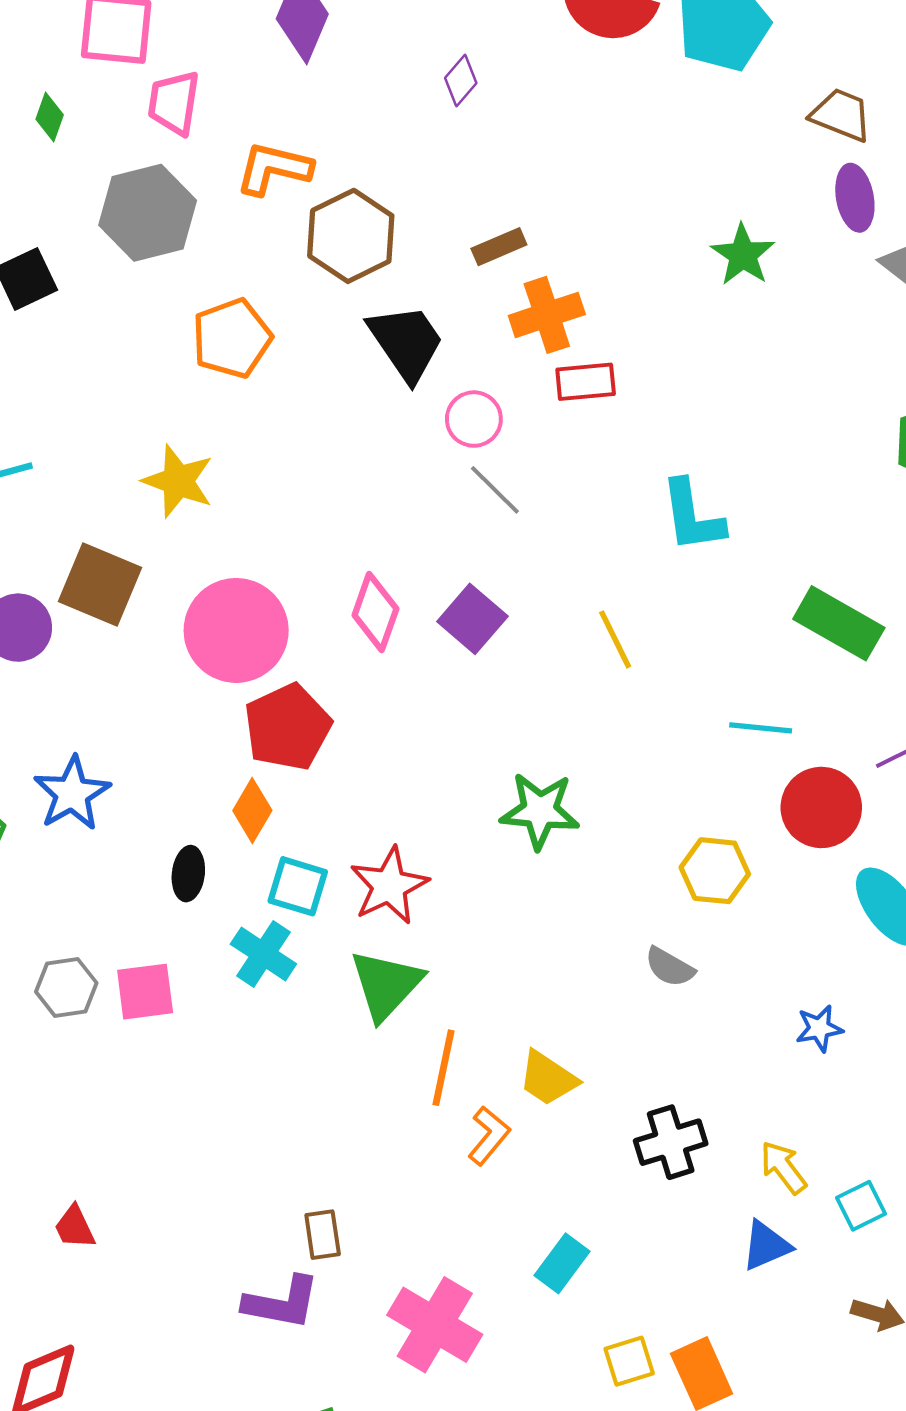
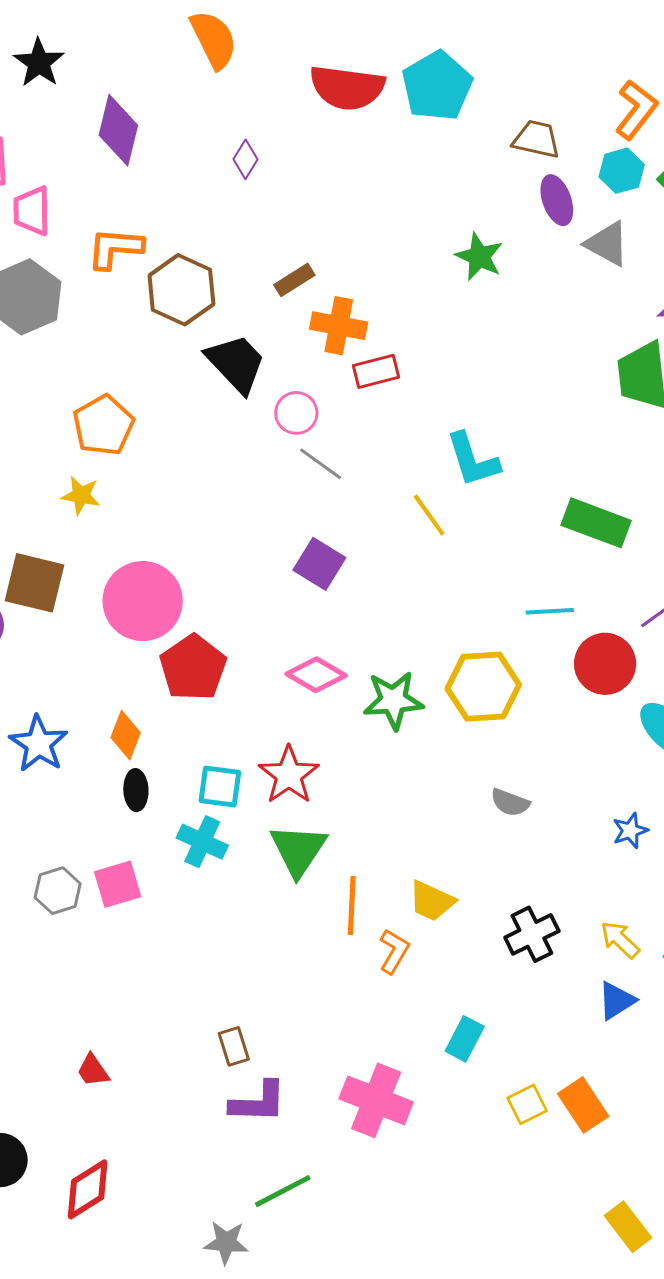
orange cross: (547, 315) -> (339, 326), turned 38
orange pentagon: (232, 338) -> (103, 425), moved
yellow star: (178, 481) -> (81, 495), size x0.7
pink diamond: (375, 612) -> (316, 675), moved, turned -70
yellow line: (615, 639) -> (429, 515), moved
orange diamond: (252, 810) -> (126, 735), moved
yellow hexagon: (715, 871) -> (483, 687), moved, size x1.4
brown rectangle: (323, 1235) -> (234, 1046), moved

